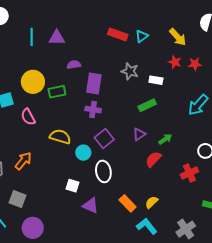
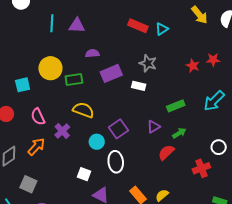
yellow arrow: (178, 37) -> (199, 15), moved
red star: (175, 62) -> (193, 66), moved
white rectangle: (156, 80) -> (139, 86), moved
purple rectangle: (94, 84) -> (111, 73), turned 55
green rectangle: (147, 105) -> (176, 106), moved
purple cross: (93, 110) -> (62, 131), moved, turned 35
pink semicircle: (28, 117) -> (38, 117), moved
yellow semicircle: (60, 137) -> (83, 110), moved

